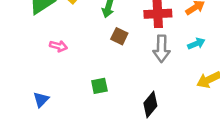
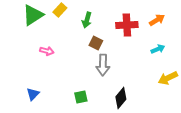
gray arrow: (162, 49) -> (103, 65), moved
green square: (99, 86) -> (81, 97), moved

